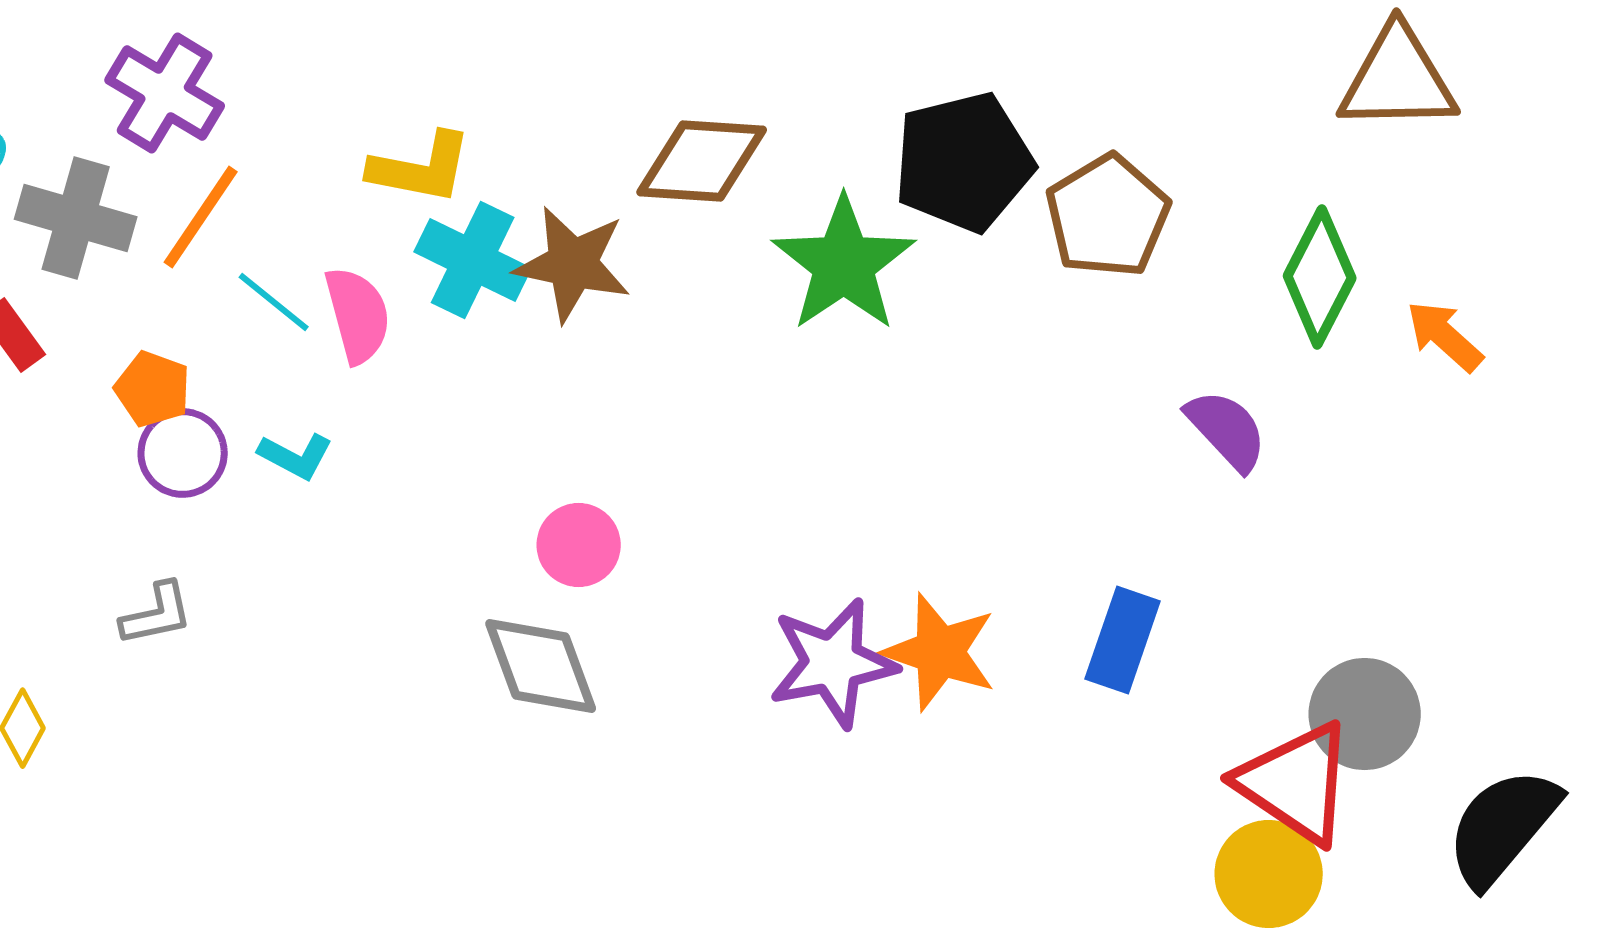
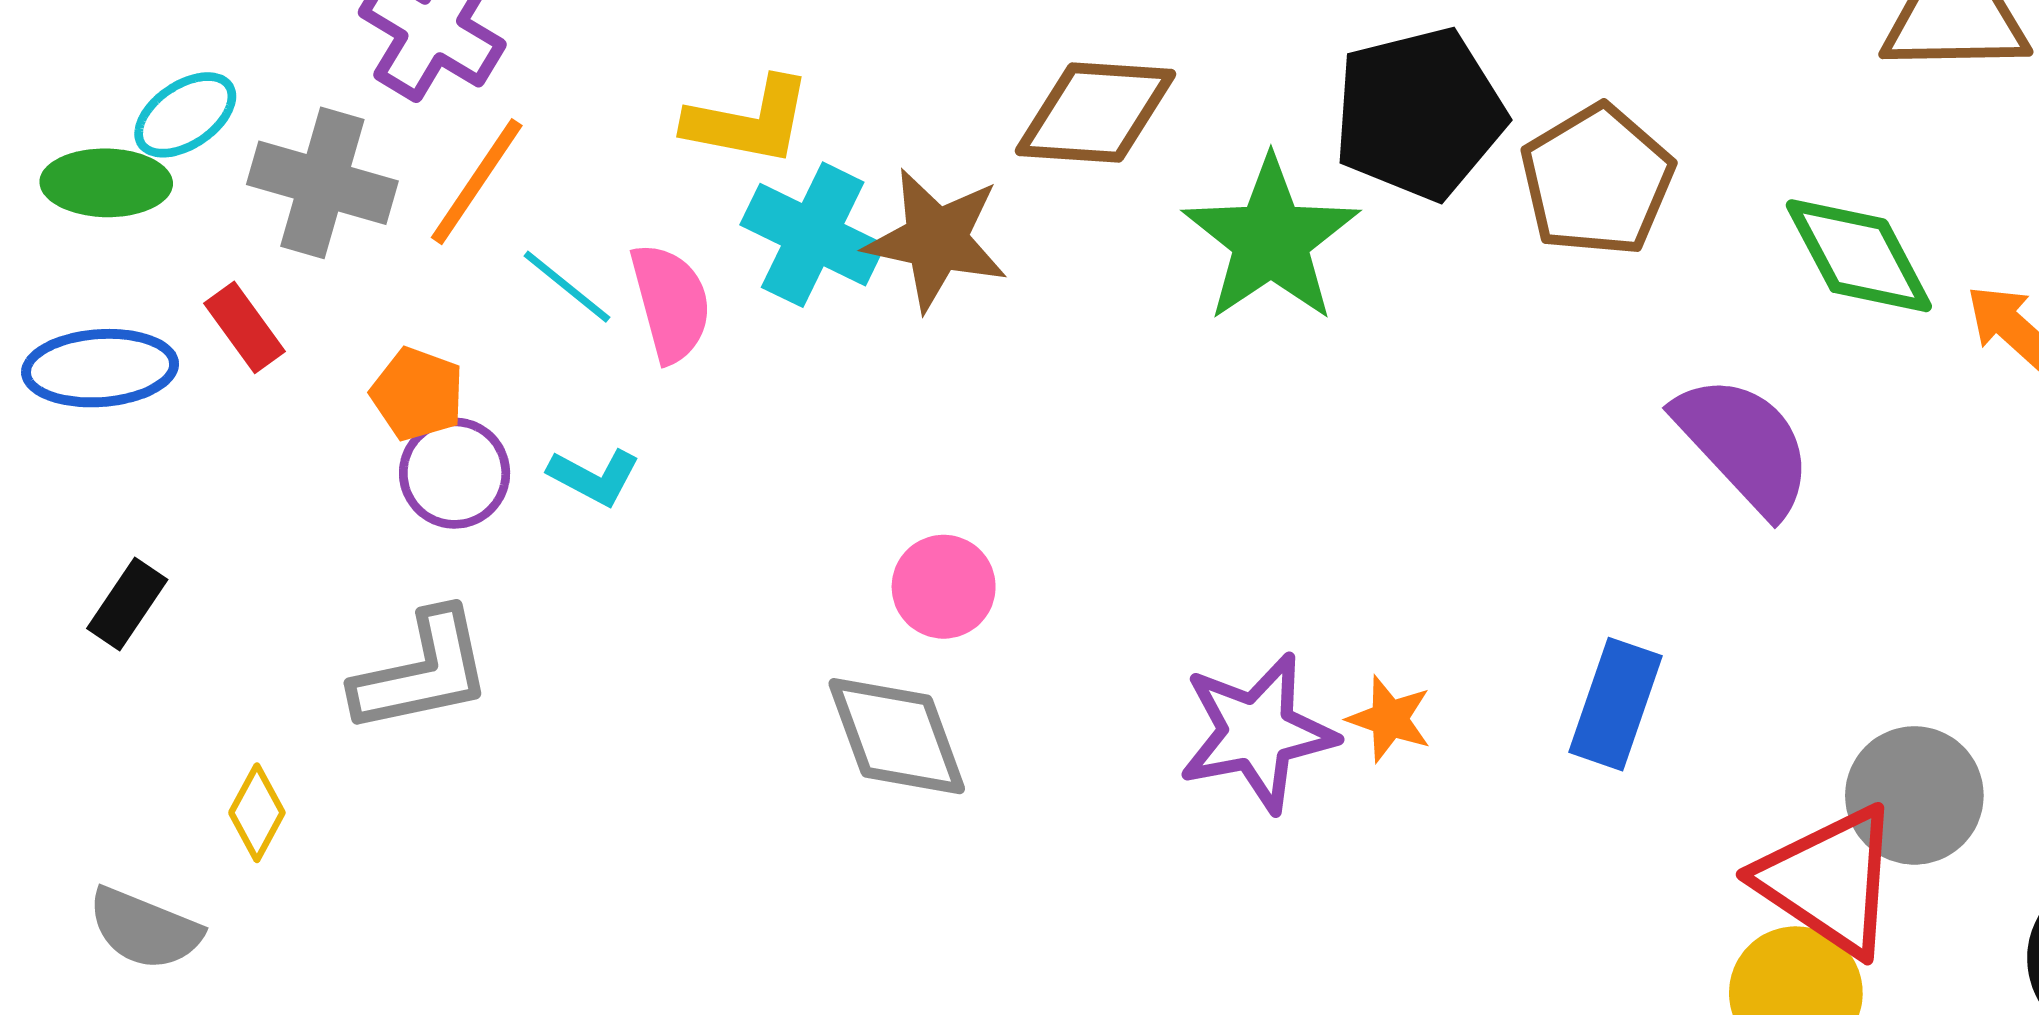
green diamond: (1320, 277) -> (1859, 256), turned -55
purple semicircle: (1227, 430) -> (1744, 445), size x1.4
gray L-shape: (157, 614) -> (422, 672), size x1.6
orange star: (940, 652) -> (1389, 719), size x0.6

